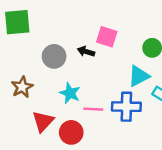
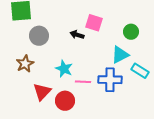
gray circle: (54, 56) -> (39, 36), moved

